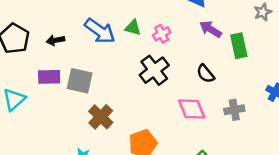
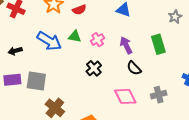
purple arrow: (210, 29) -> (126, 45), moved, turned 36
black cross: (154, 70) -> (94, 68), size x0.7

